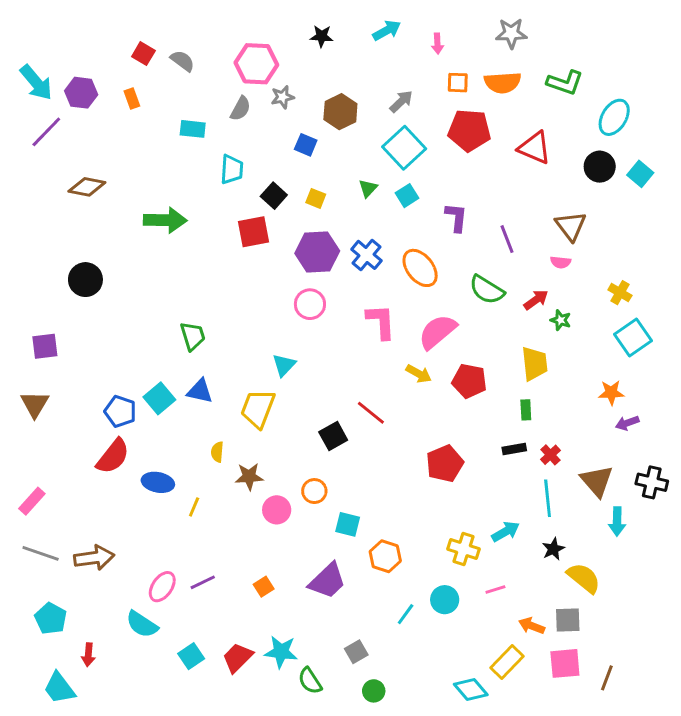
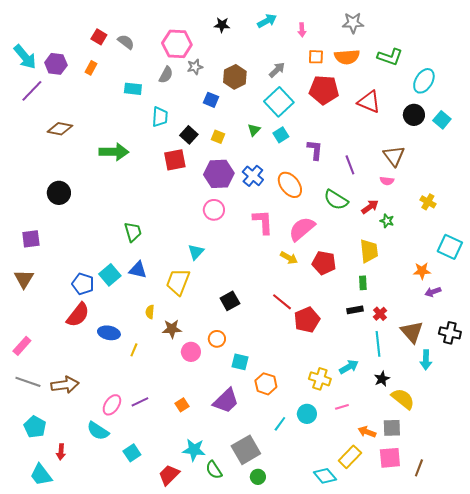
orange rectangle: (132, 99) -> (91, 68), turned 48
cyan square: (633, 338) -> (450, 247), moved, turned -30
red line: (371, 413) -> (282, 302), moved
gray square: (356, 652) -> (246, 450), size x1.8
red trapezoid: (238, 658) -> (169, 475), moved

